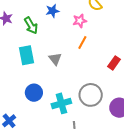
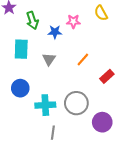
blue star: (52, 11) -> (55, 32), moved
pink star: (80, 21) -> (73, 21), moved
orange line: (82, 43) -> (83, 60), moved

